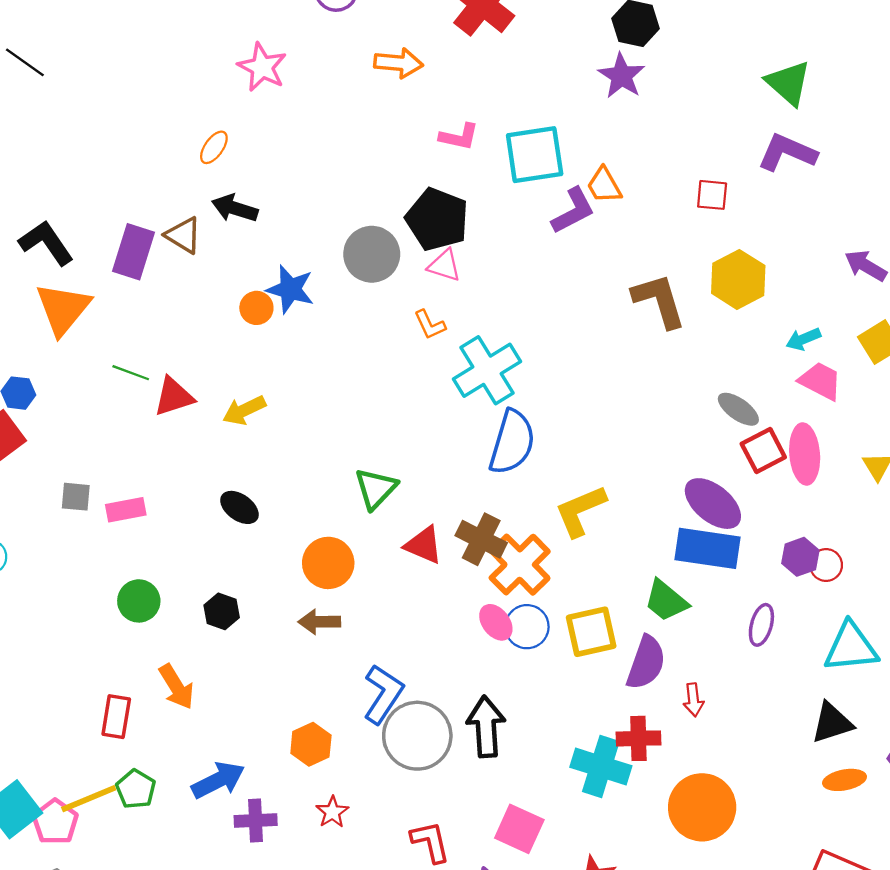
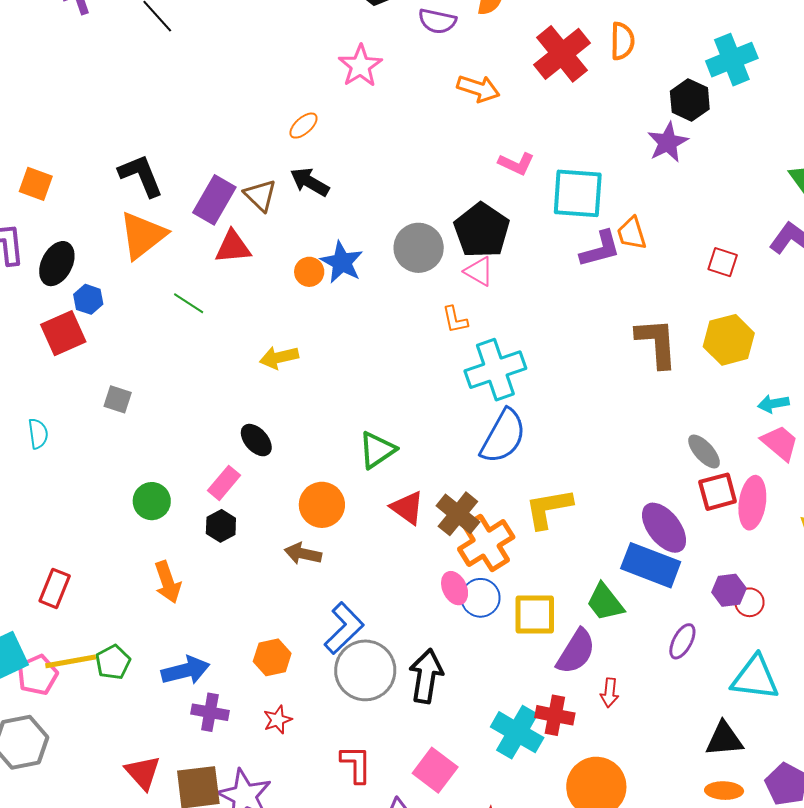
red triangle: (174, 397) -> (233, 247), moved
pink rectangle: (126, 510) -> (224, 483), moved, turned -52
red rectangle: (116, 717) -> (55, 588), moved

